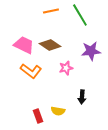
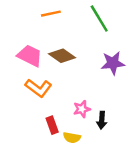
orange line: (51, 11) -> (51, 14), moved
pink star: (66, 68) -> (82, 109), moved
red rectangle: (38, 116) -> (52, 125), moved

